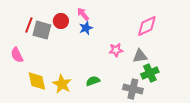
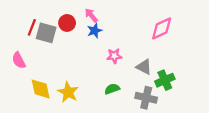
pink star: (116, 50) -> (114, 56), moved
gray triangle: (140, 56) -> (144, 67), moved, turned 35
green semicircle: (93, 81) -> (112, 89), moved

